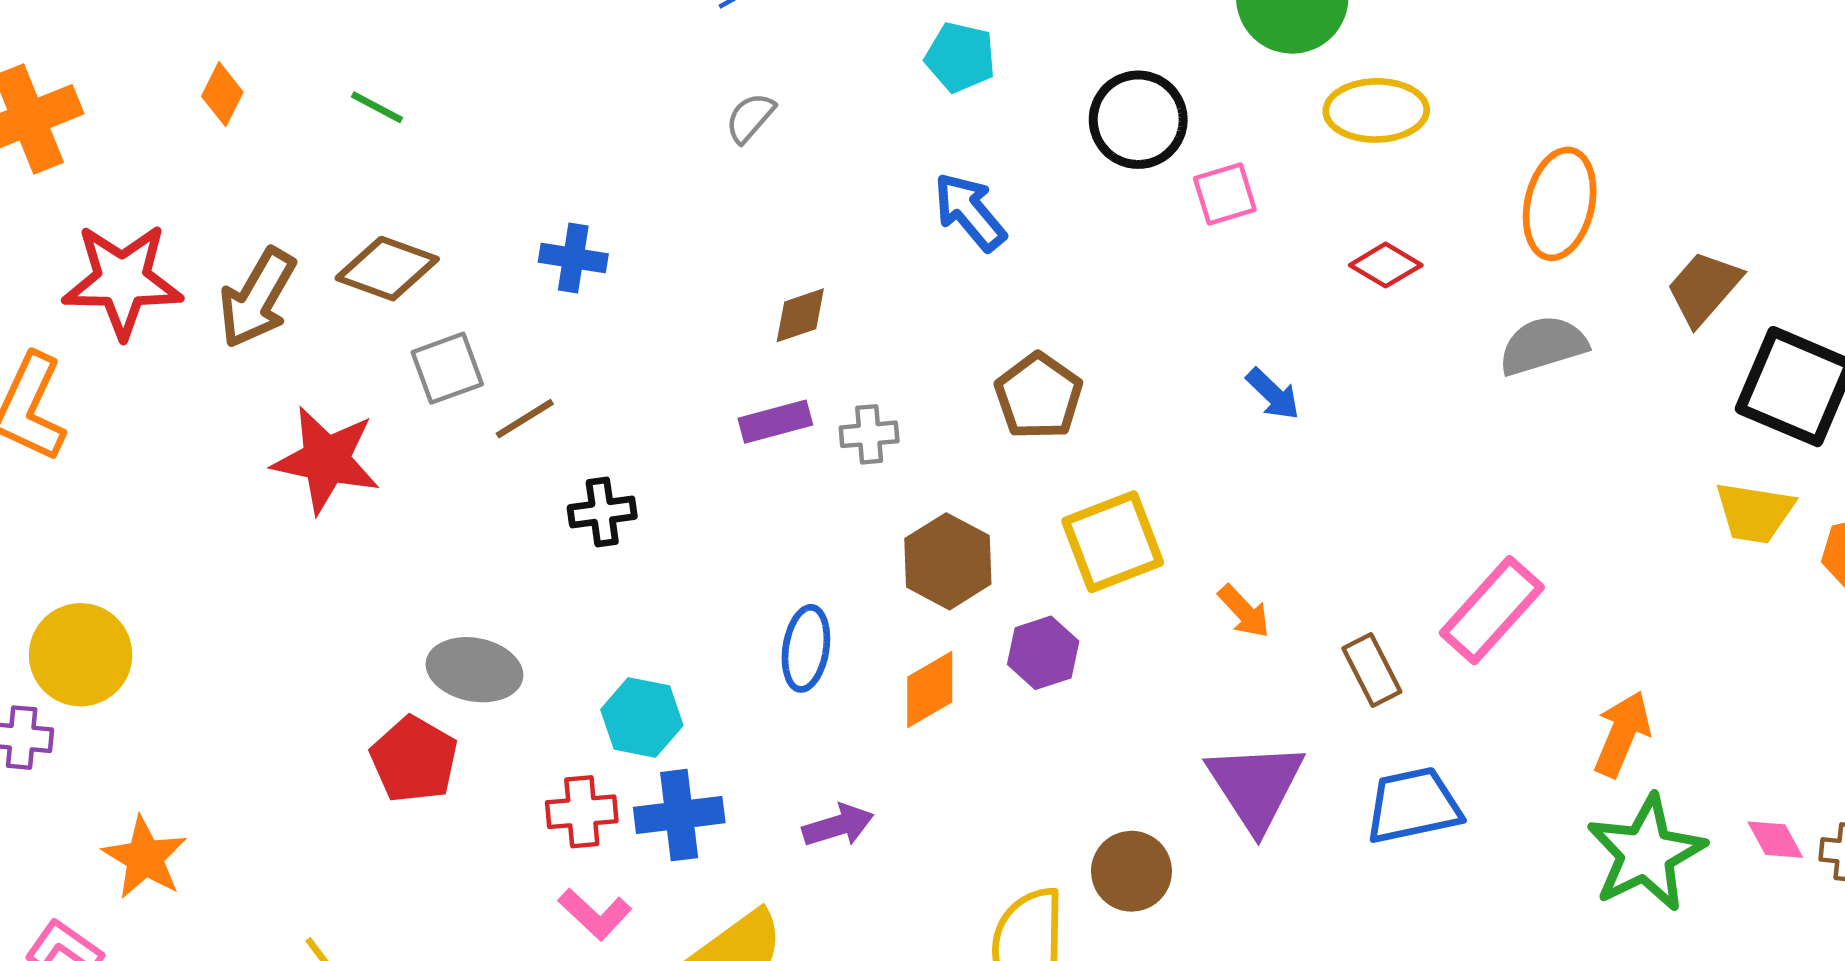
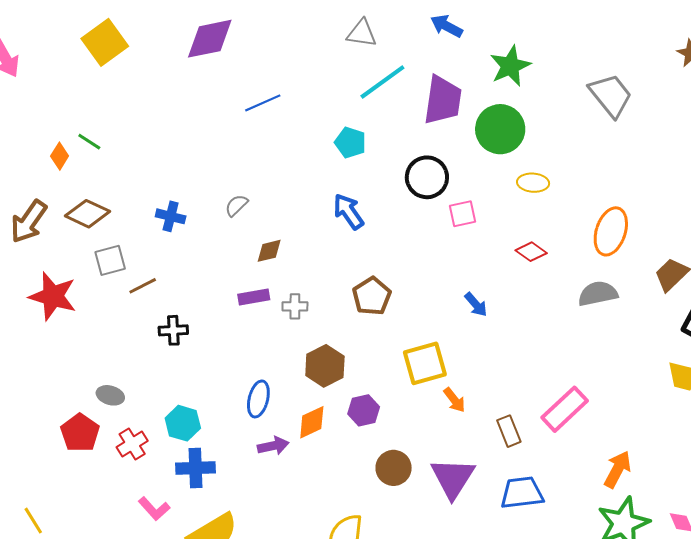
orange diamond: (222, 94) -> (60, 156), moved
yellow ellipse: (1376, 110) -> (533, 183), size x0.7
gray semicircle: (750, 118) -> (236, 205), moved
yellow square: (1113, 542) -> (425, 363), moved
gray ellipse: (474, 670) -> (110, 395), size x0.7
red cross: (582, 812) -> (132, 444), moved, turned -32
purple arrow: (838, 825) -> (273, 446), moved
brown circle: (1131, 871) -> (394, 468), moved

